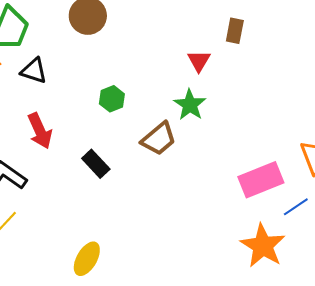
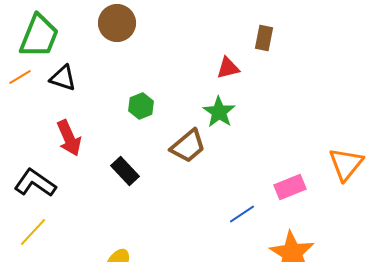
red triangle: (199, 61) -> (228, 68), turned 45
pink rectangle: (261, 180) -> (290, 187), size x0.7
blue line: (296, 207) -> (242, 214), moved

